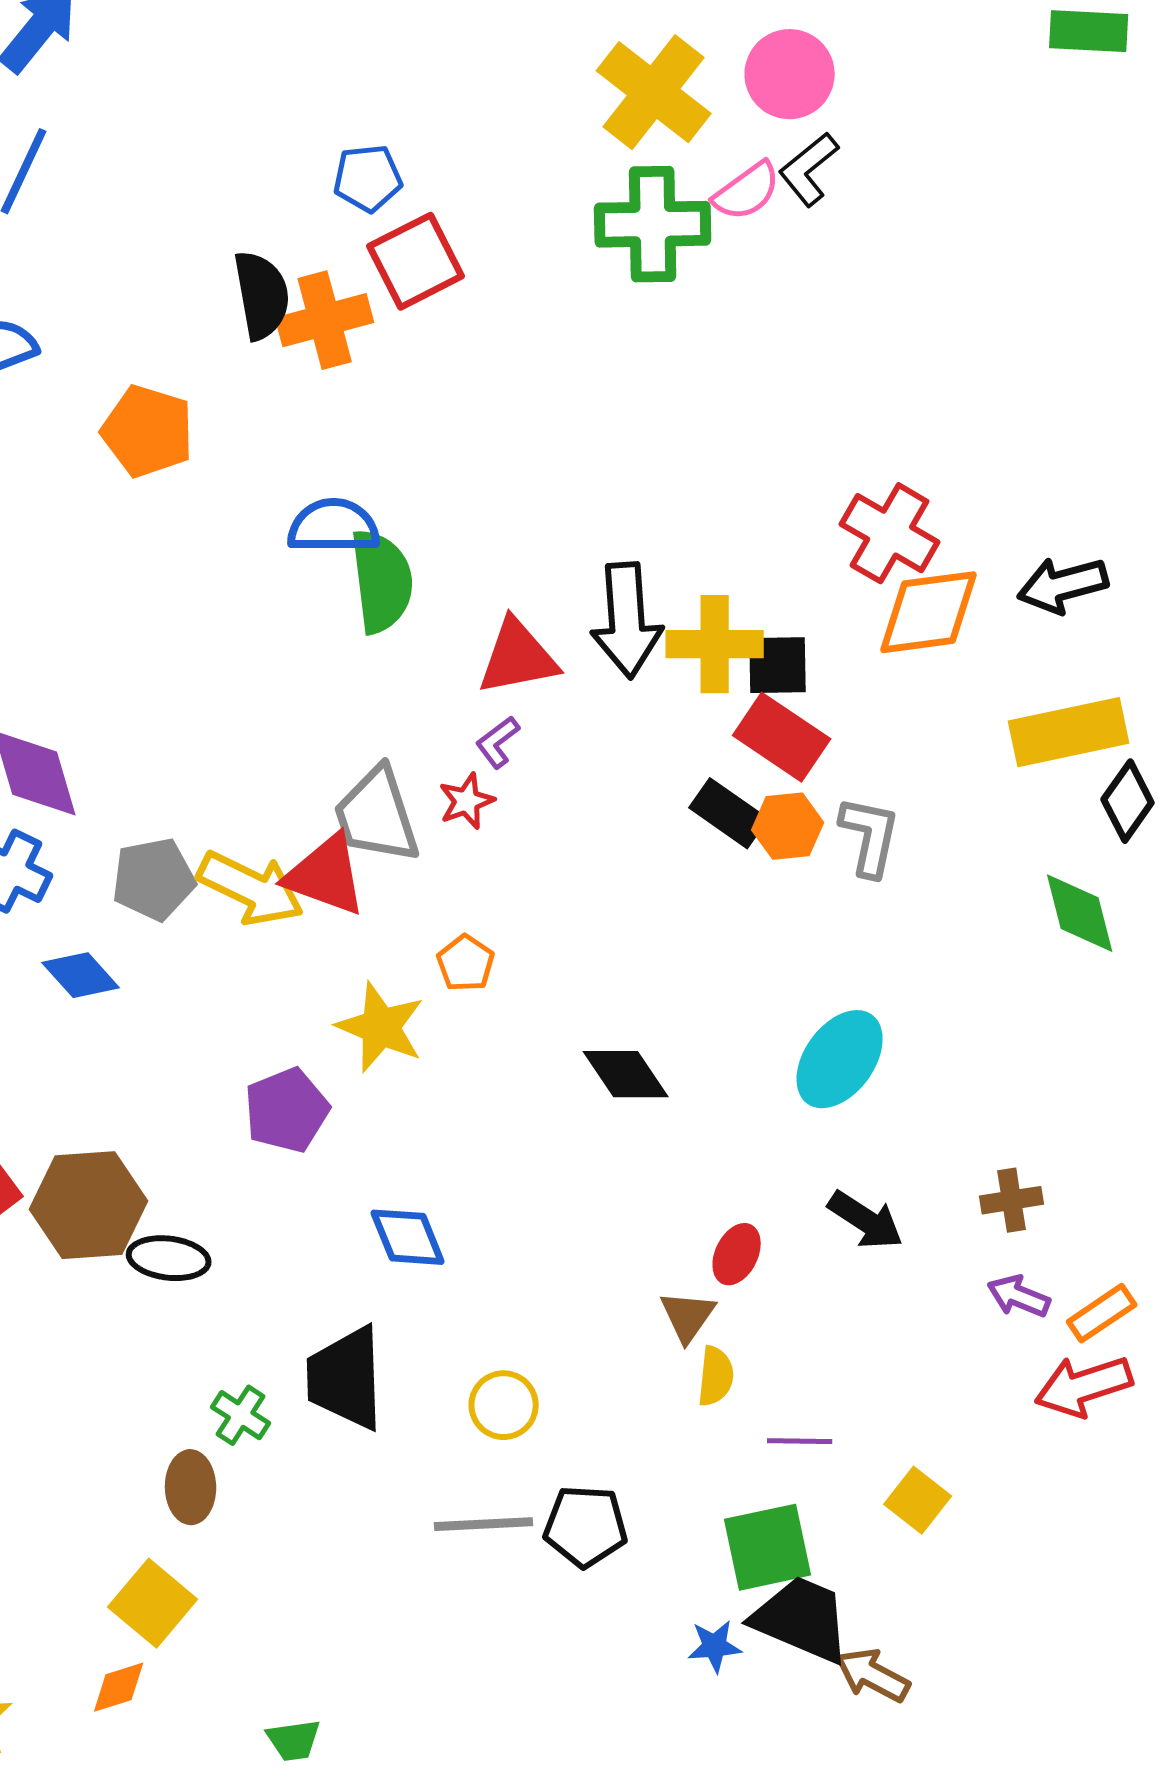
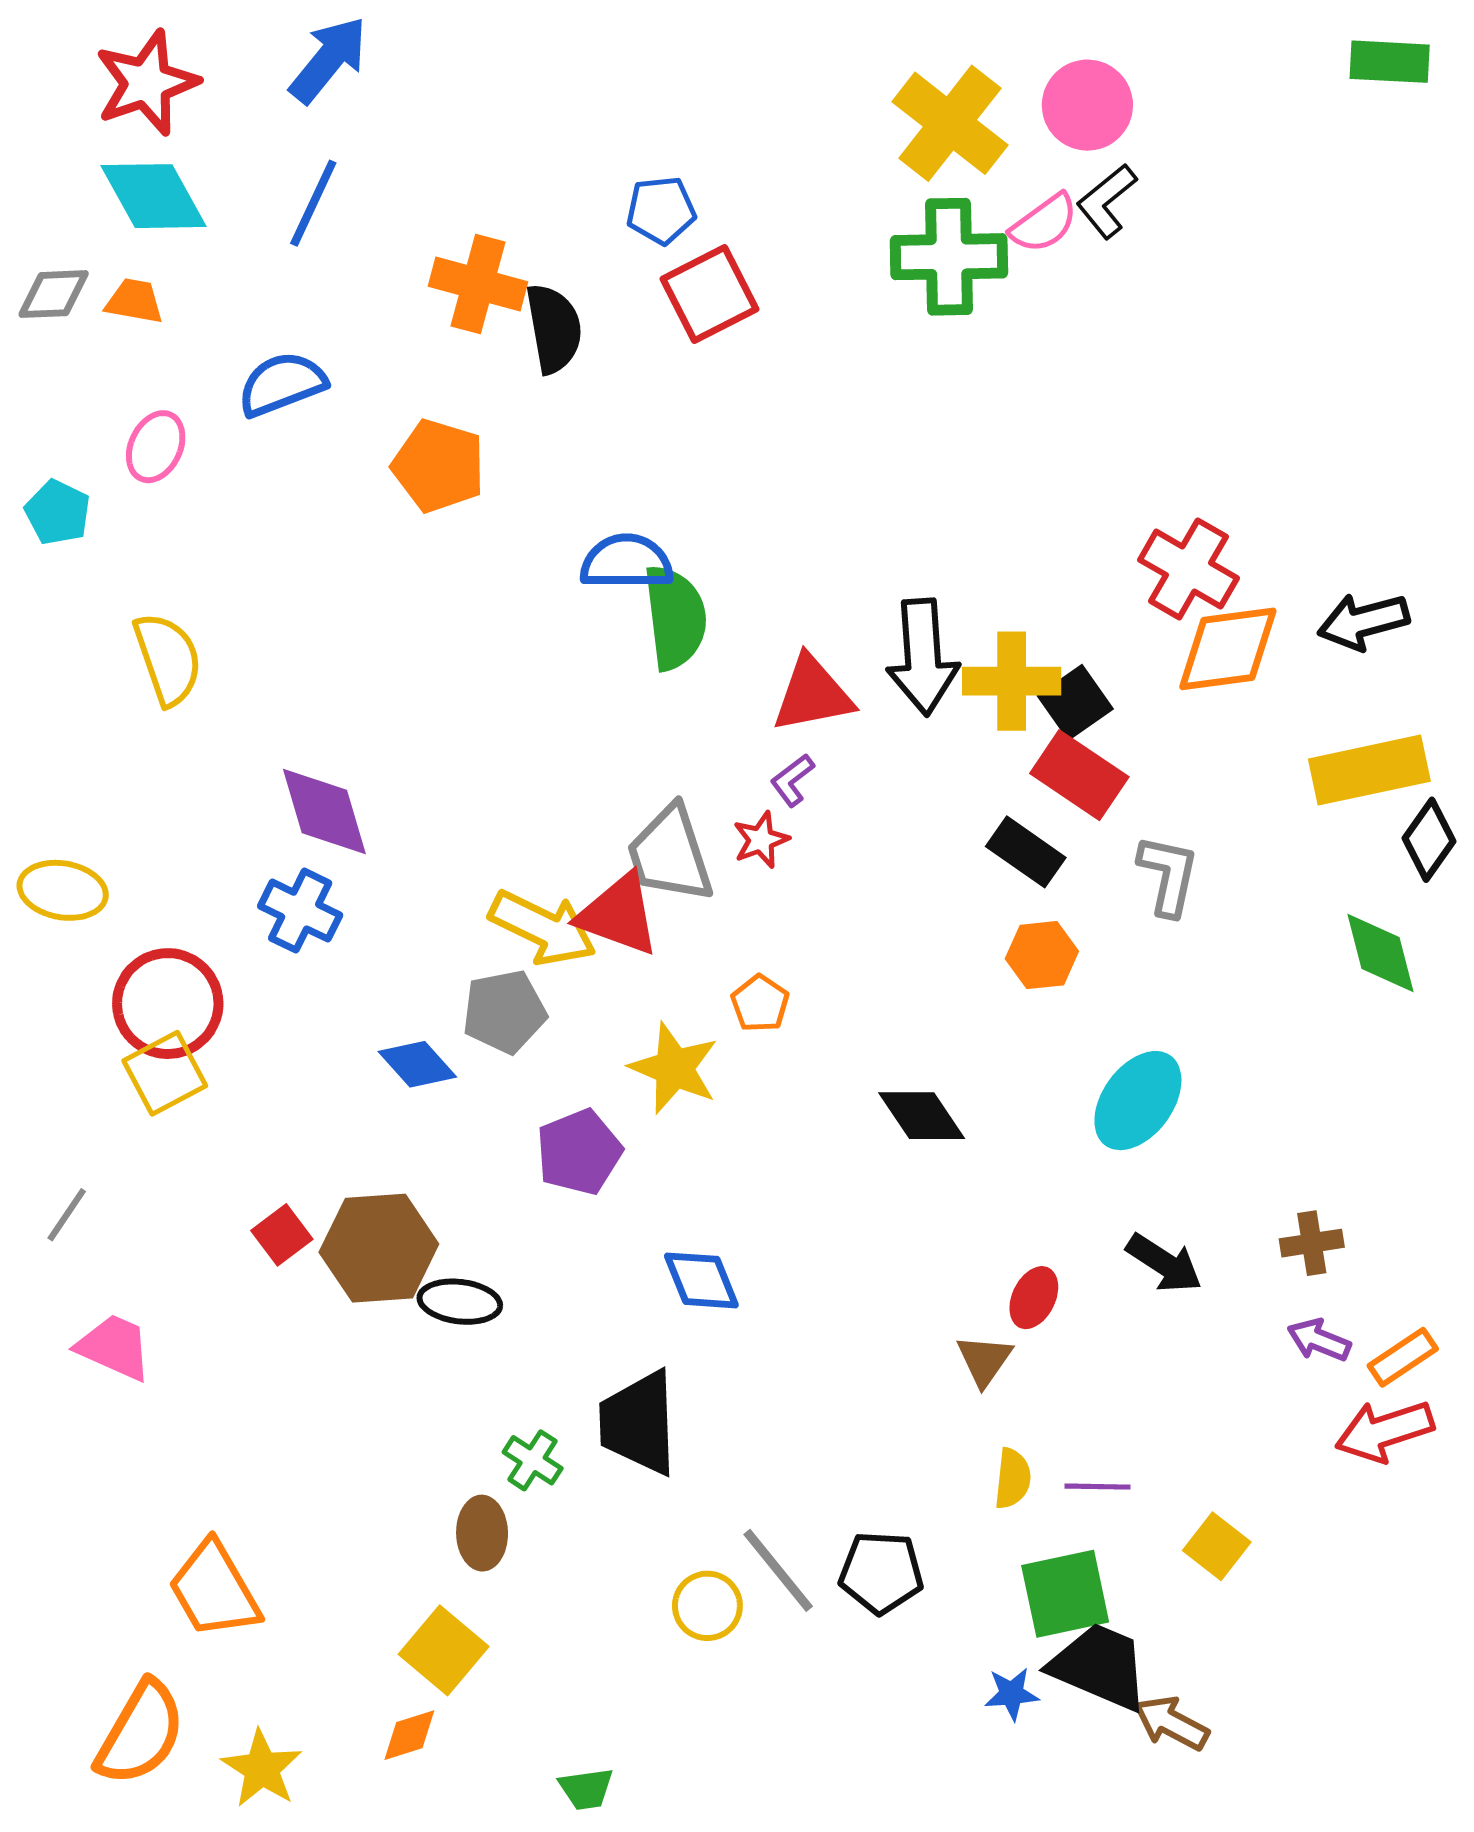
orange cross: (325, 320) -> (478, 284), moved, turned 30
black square: (778, 665) -> (1075, 702), turned -34
orange hexagon: (788, 826) -> (1042, 955), moved
gray pentagon: (154, 879) -> (504, 1012), moved
blue diamond: (81, 975) -> (417, 1064), moved
yellow semicircle: (716, 1376) -> (1013, 1479), moved
yellow circle: (504, 1405) -> (707, 1606), moved
gray line: (484, 1524) -> (778, 1570), turned 54

